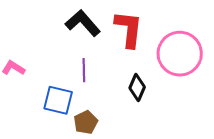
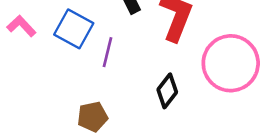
blue square: (58, 100) -> (74, 29), moved

